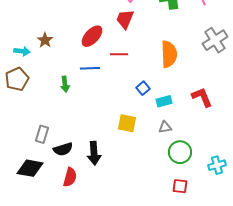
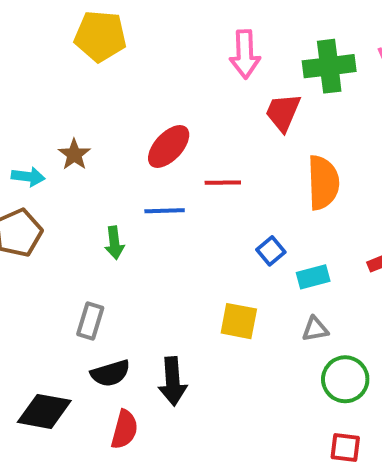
red trapezoid: (125, 19) -> (283, 112), moved
gray rectangle: (42, 134) -> (90, 321), moved

